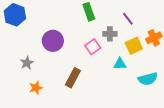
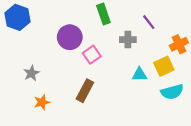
purple circle: (53, 41) -> (70, 37), moved
yellow square: (134, 46) -> (164, 66), moved
pink square: (93, 47) -> (92, 55), moved

